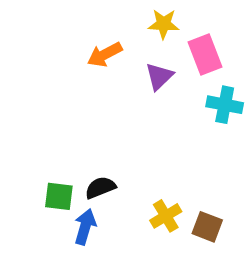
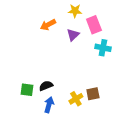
blue arrow: (85, 227) -> (49, 105), moved
brown square: (207, 227) -> (93, 94), moved, turned -32

